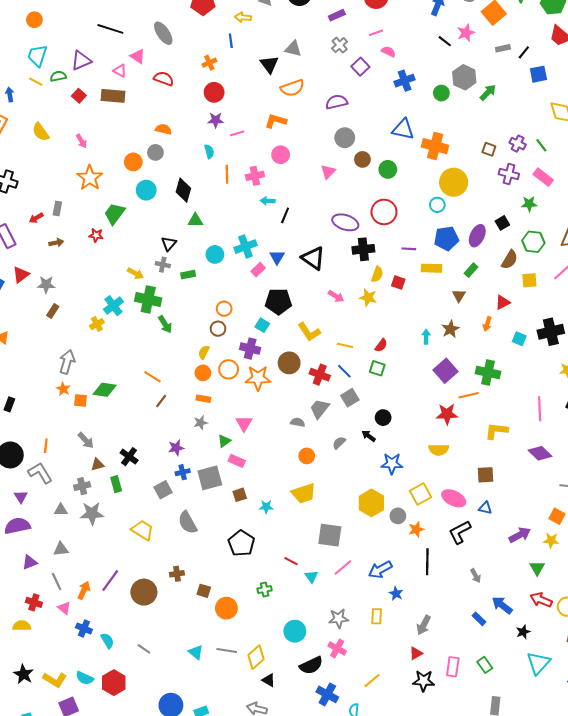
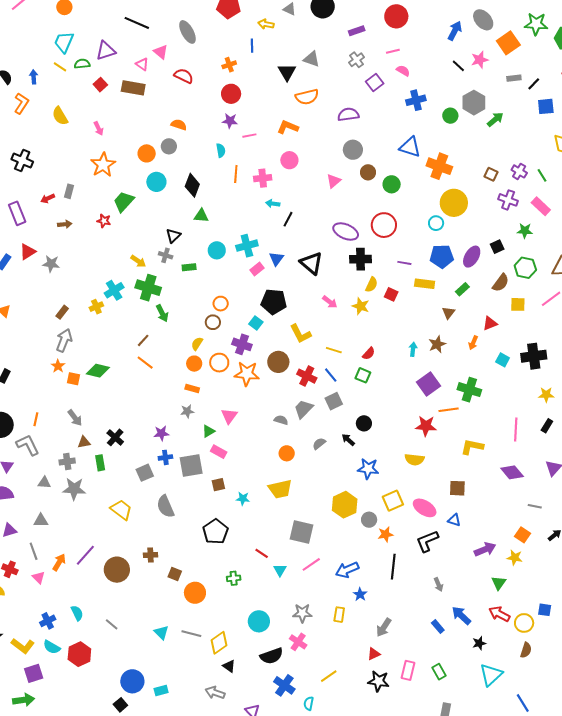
brown rectangle: (53, 311) -> (62, 312), moved
brown line: (161, 401) -> (143, 340), moved
blue cross: (84, 629) -> (48, 621), moved, turned 35

